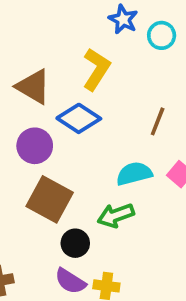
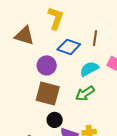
blue diamond: (79, 118) -> (69, 47), moved
purple circle: (35, 146) -> (47, 65), moved
black circle: (75, 243) -> (55, 120), moved

